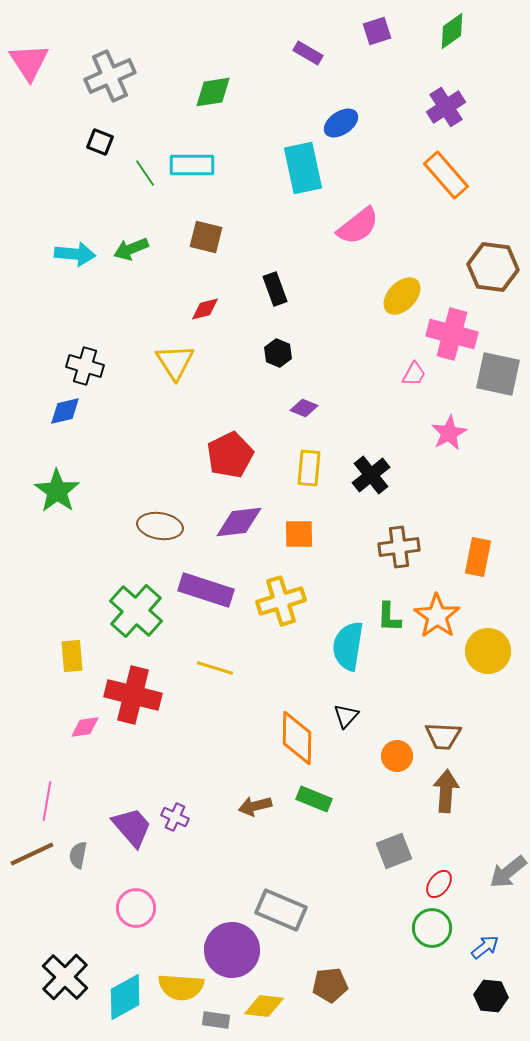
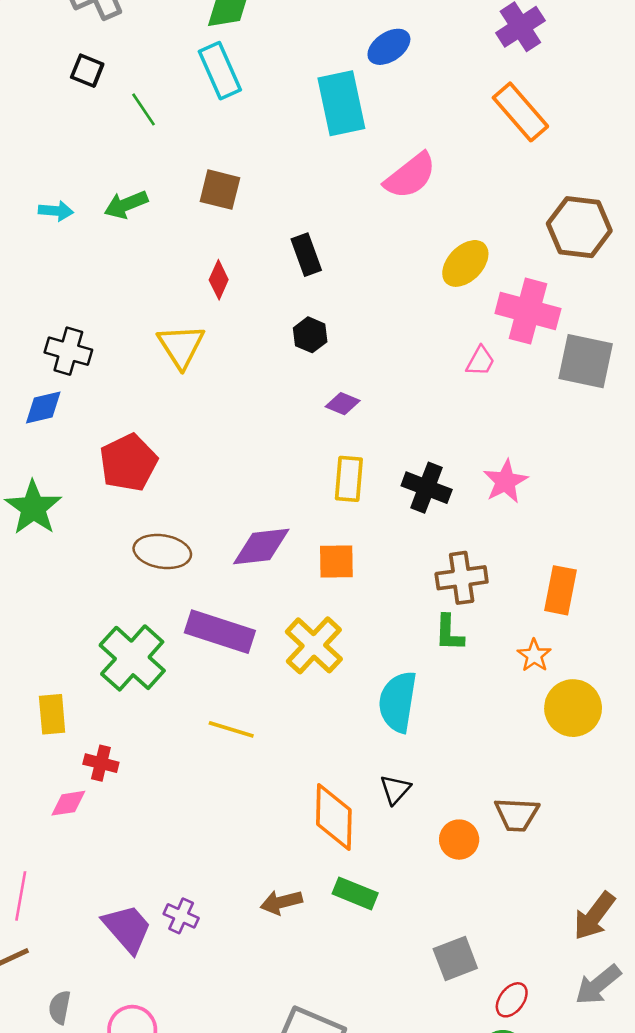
cyan rectangle: (192, 165) -> (220, 71), moved, turned 66
cyan arrow: (75, 254) -> (56, 211), size x0.7
red diamond: (205, 309) -> (219, 280), turned -52
pink star: (449, 433) -> (505, 481), moved
red pentagon: (230, 455) -> (128, 463), moved
black cross: (371, 475) -> (427, 488), turned -30
yellow cross: (281, 601) -> (314, 645), turned -30
orange star: (437, 616) -> (534, 655), moved, size x0.6
green L-shape: (389, 617) -> (449, 633), moved
red cross: (133, 695) -> (101, 763), moved, size x0.5
brown arrow: (446, 791) -> (594, 916), moved, turned -147
gray semicircle: (78, 855) -> (60, 1007), moved

